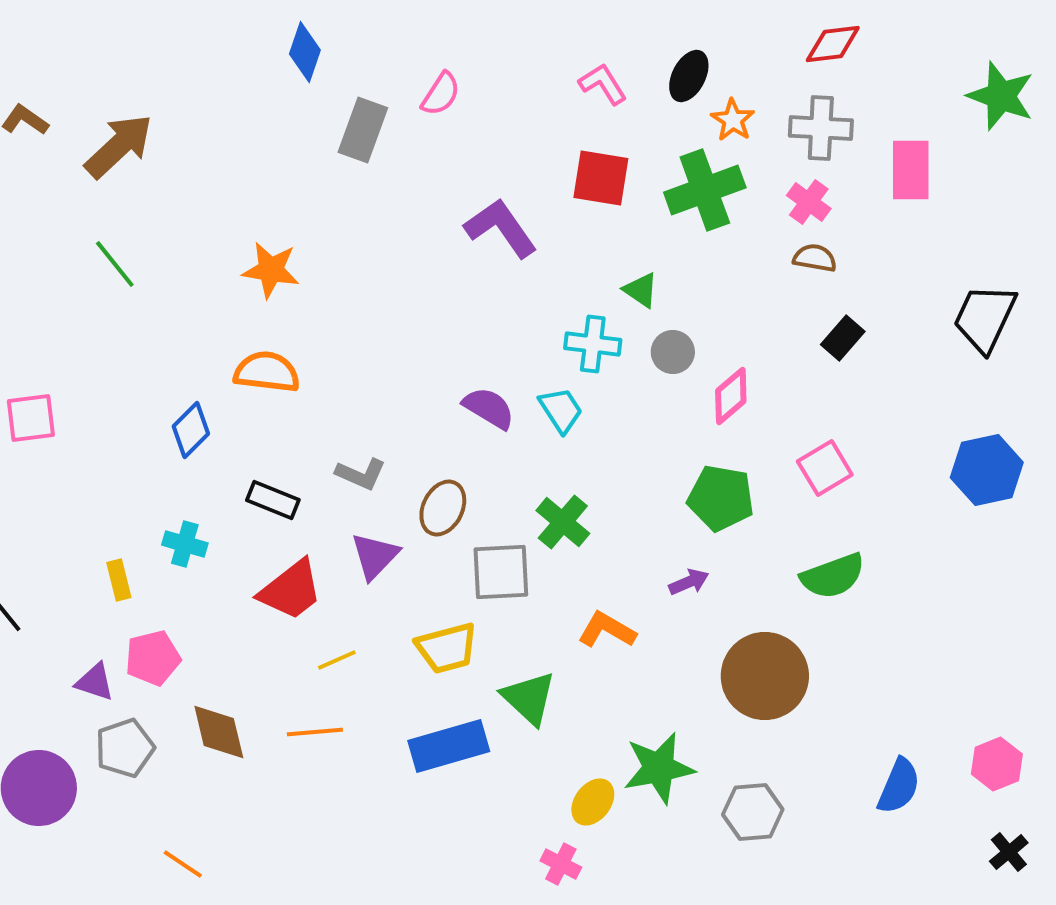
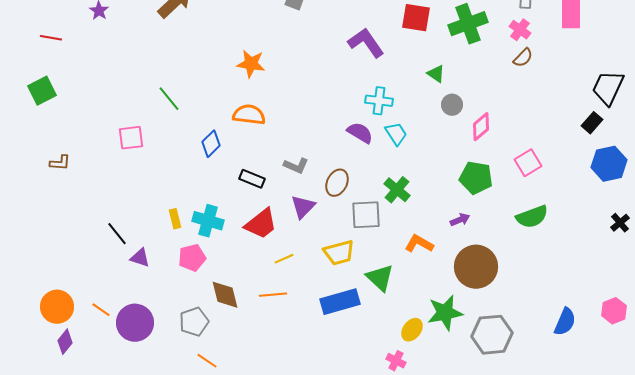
brown semicircle: (815, 258) -> (523, 58), turned 125
green line: (115, 264) -> (169, 99), moved
black rectangle: (843, 338) -> (592, 123), moved
cyan cross: (593, 344) -> (379, 101), moved
cyan cross: (185, 544) -> (208, 221), moved, size x1.4
brown circle: (765, 676) -> (476, 267), moved
purple triangle: (95, 682) -> (140, 258), moved
gray pentagon: (125, 748) -> (194, 322), moved
gray hexagon: (753, 812) -> (492, 335), size x1.4
black cross: (1009, 852) -> (620, 223), moved

